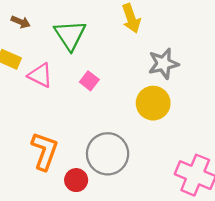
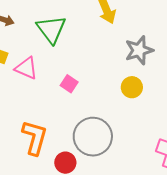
pink square: (89, 81) -> (69, 84), moved
yellow circle: (153, 103) -> (132, 87), size x0.7

